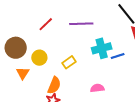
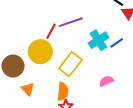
red line: (46, 24) -> (51, 31), moved
yellow circle: (39, 58) -> (40, 52), moved, size x1.5
yellow rectangle: (69, 62) -> (70, 64), size x1.6

